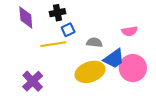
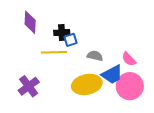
black cross: (58, 13) -> (62, 32), moved
pink semicircle: (129, 31) -> (129, 59), moved, turned 49

